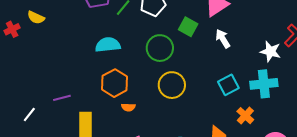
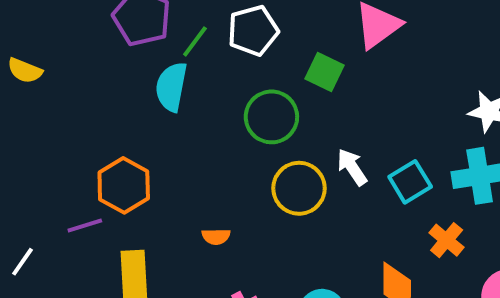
white arrow: (223, 39) -> (352, 167), moved
cyan semicircle: (108, 45) -> (171, 87), moved, turned -70
orange hexagon: (115, 83) -> (124, 185), moved

